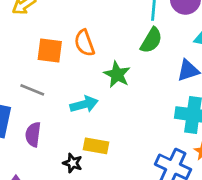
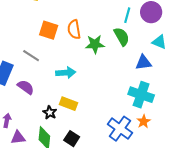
green semicircle: (151, 40) -> (122, 37), turned -72
green star: (117, 74) -> (95, 44), moved, turned 30
purple semicircle: (33, 134) -> (26, 87), turned 108

